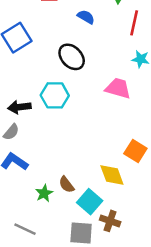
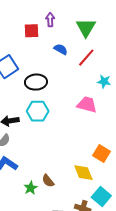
red line: (134, 23) -> (86, 58), moved, turned 30
black ellipse: (72, 57) -> (36, 82), moved, turned -50
cyan square: (90, 202) -> (101, 197), moved

